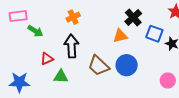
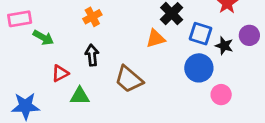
black arrow: (72, 46) -> (92, 55), size x0.7
blue circle: (127, 65) -> (199, 68), moved

